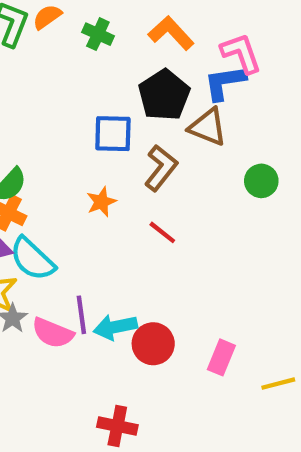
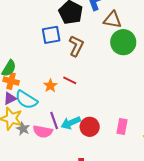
brown triangle: (208, 127) -> (112, 20), moved
green circle: (261, 181) -> (123, 42), size x1.6
orange star: (101, 202) -> (50, 86), moved
red line: (162, 232) -> (70, 80), moved

